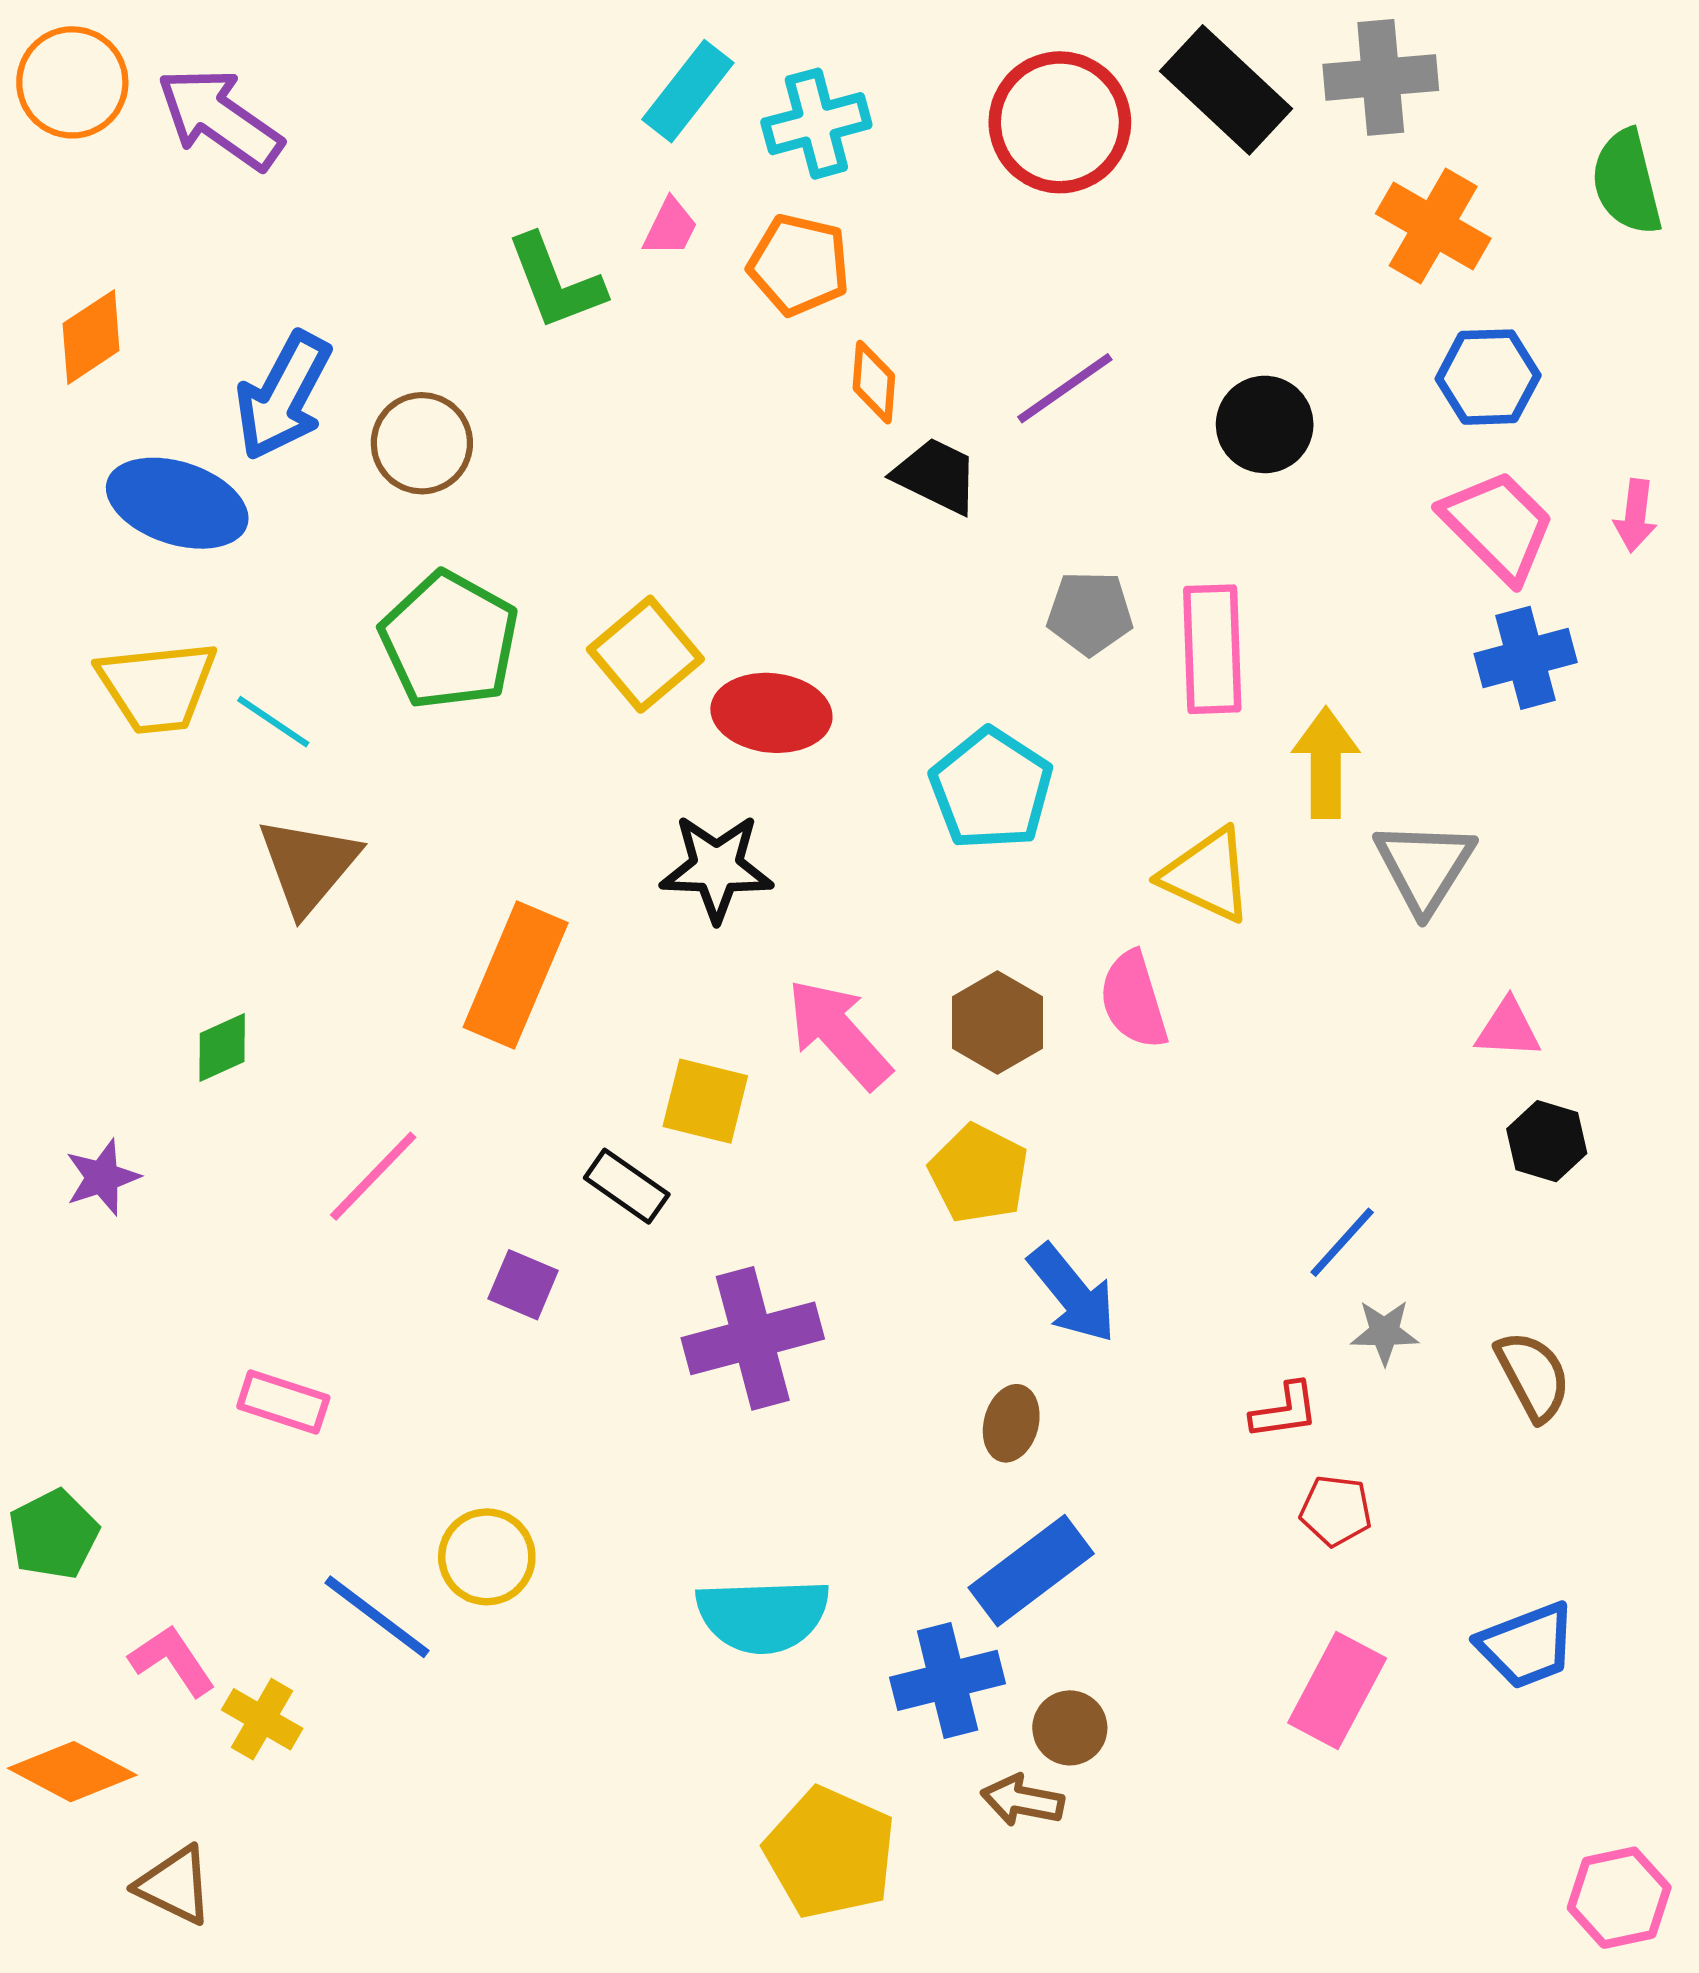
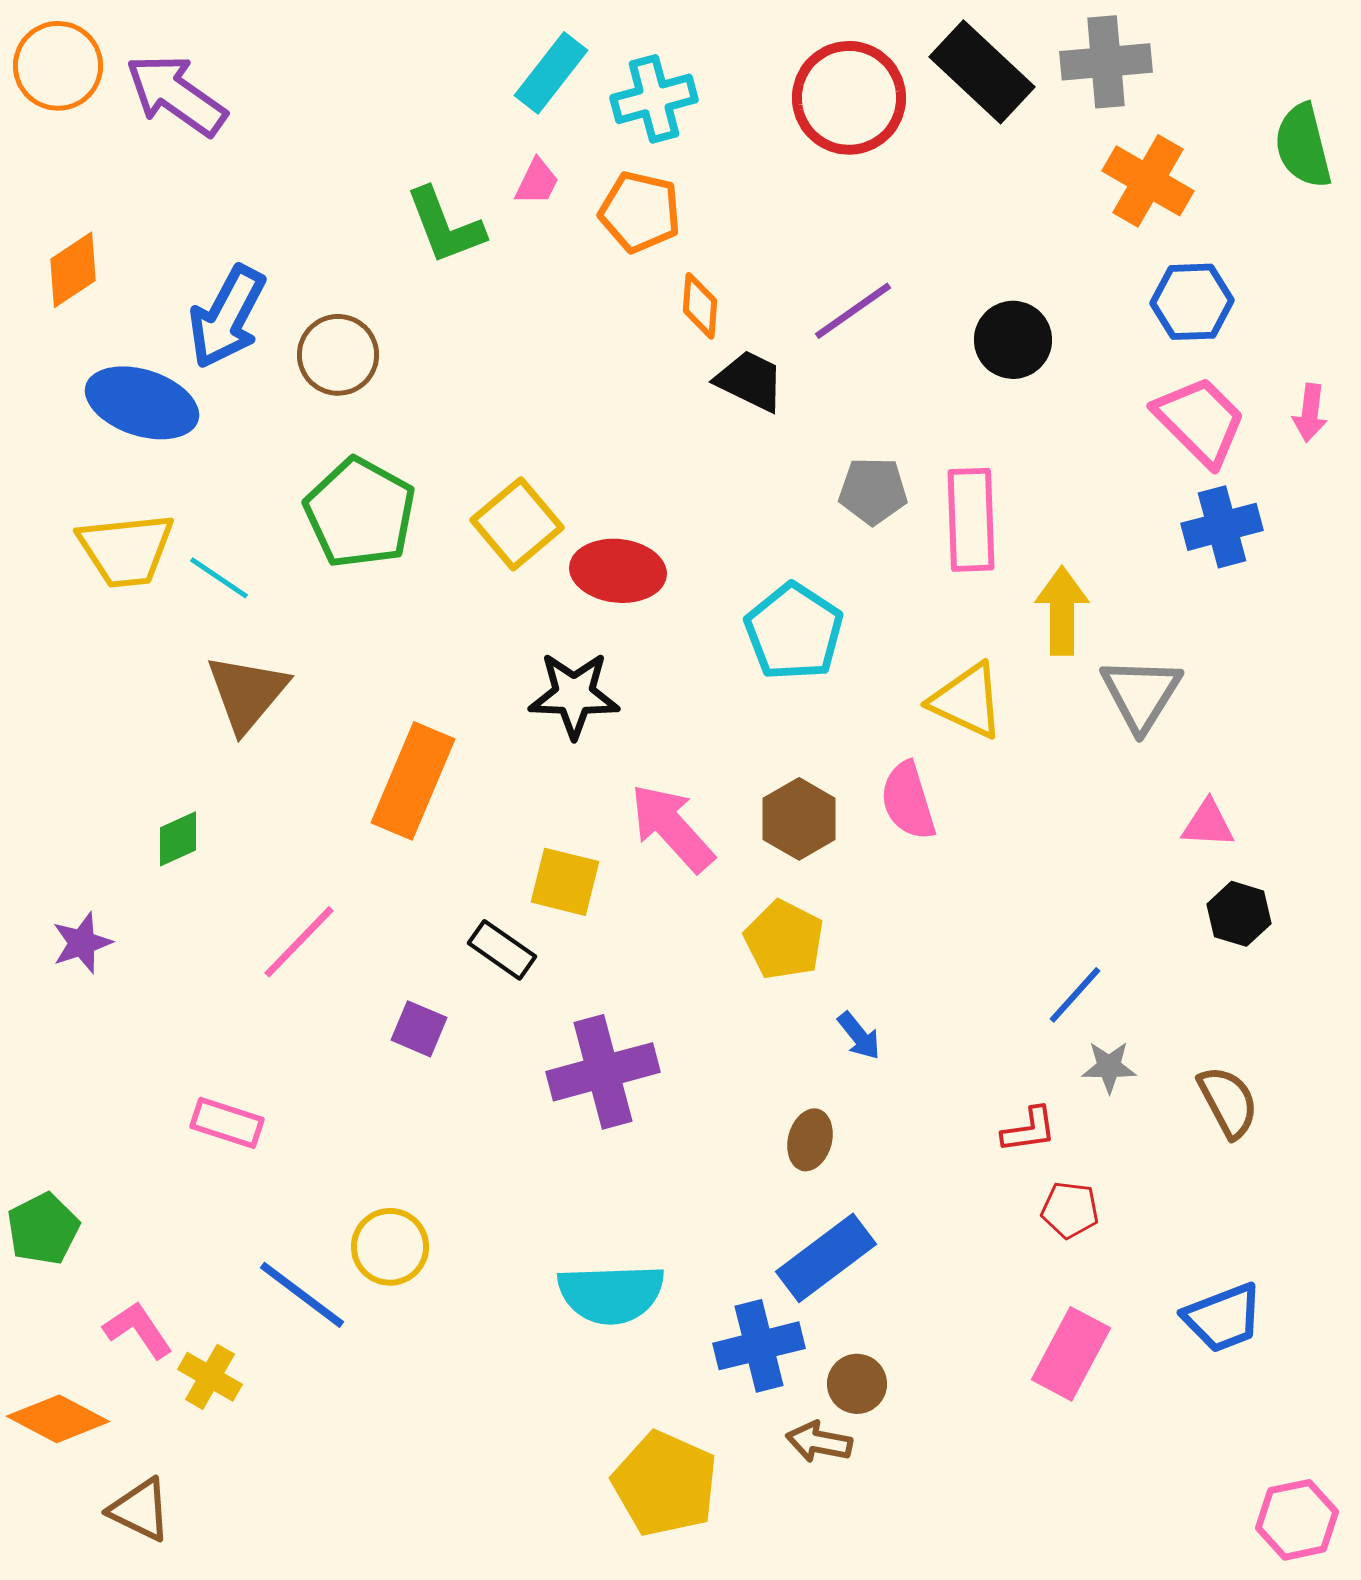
blue arrow: (1072, 1293) -> (859, 1036), size x0.6

